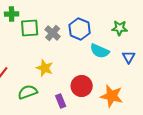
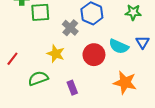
gray cross: (53, 33) -> (70, 28), moved
cyan semicircle: (100, 51) -> (119, 46), moved
red circle: (82, 86) -> (94, 55), moved

